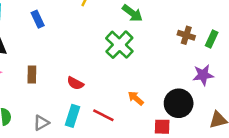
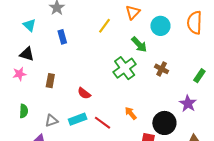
brown cross: (186, 35) -> (162, 69), moved
purple star: (203, 75) -> (188, 103), turned 30
cyan rectangle: (72, 116) -> (78, 119), turned 42

